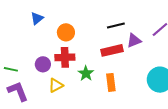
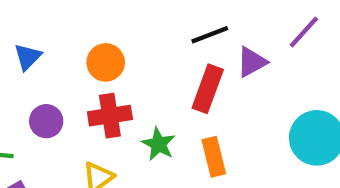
blue triangle: (37, 18) -> (28, 57), moved
red rectangle: (112, 50) -> (208, 89), turned -50
purple circle: (43, 64) -> (46, 121), moved

